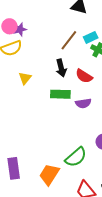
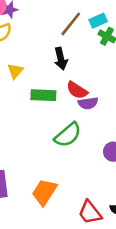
red semicircle: (84, 76) -> (77, 90), moved
green rectangle: (60, 94) -> (43, 95), moved
green semicircle: (76, 157) -> (68, 135), moved

